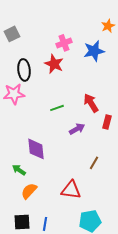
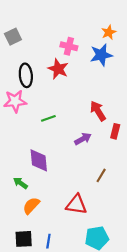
orange star: (108, 26) -> (109, 32), moved
pink cross: (64, 43) -> (69, 46), turned 35
green line: (57, 108) -> (48, 118), moved

